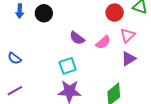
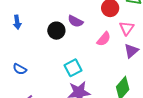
black circle: (44, 13) -> (56, 31), moved
purple semicircle: (77, 38) -> (75, 21), moved

